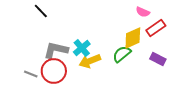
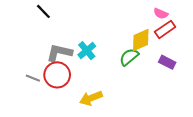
pink semicircle: (143, 12) -> (161, 14), moved
yellow arrow: (90, 61) -> (91, 98), moved

